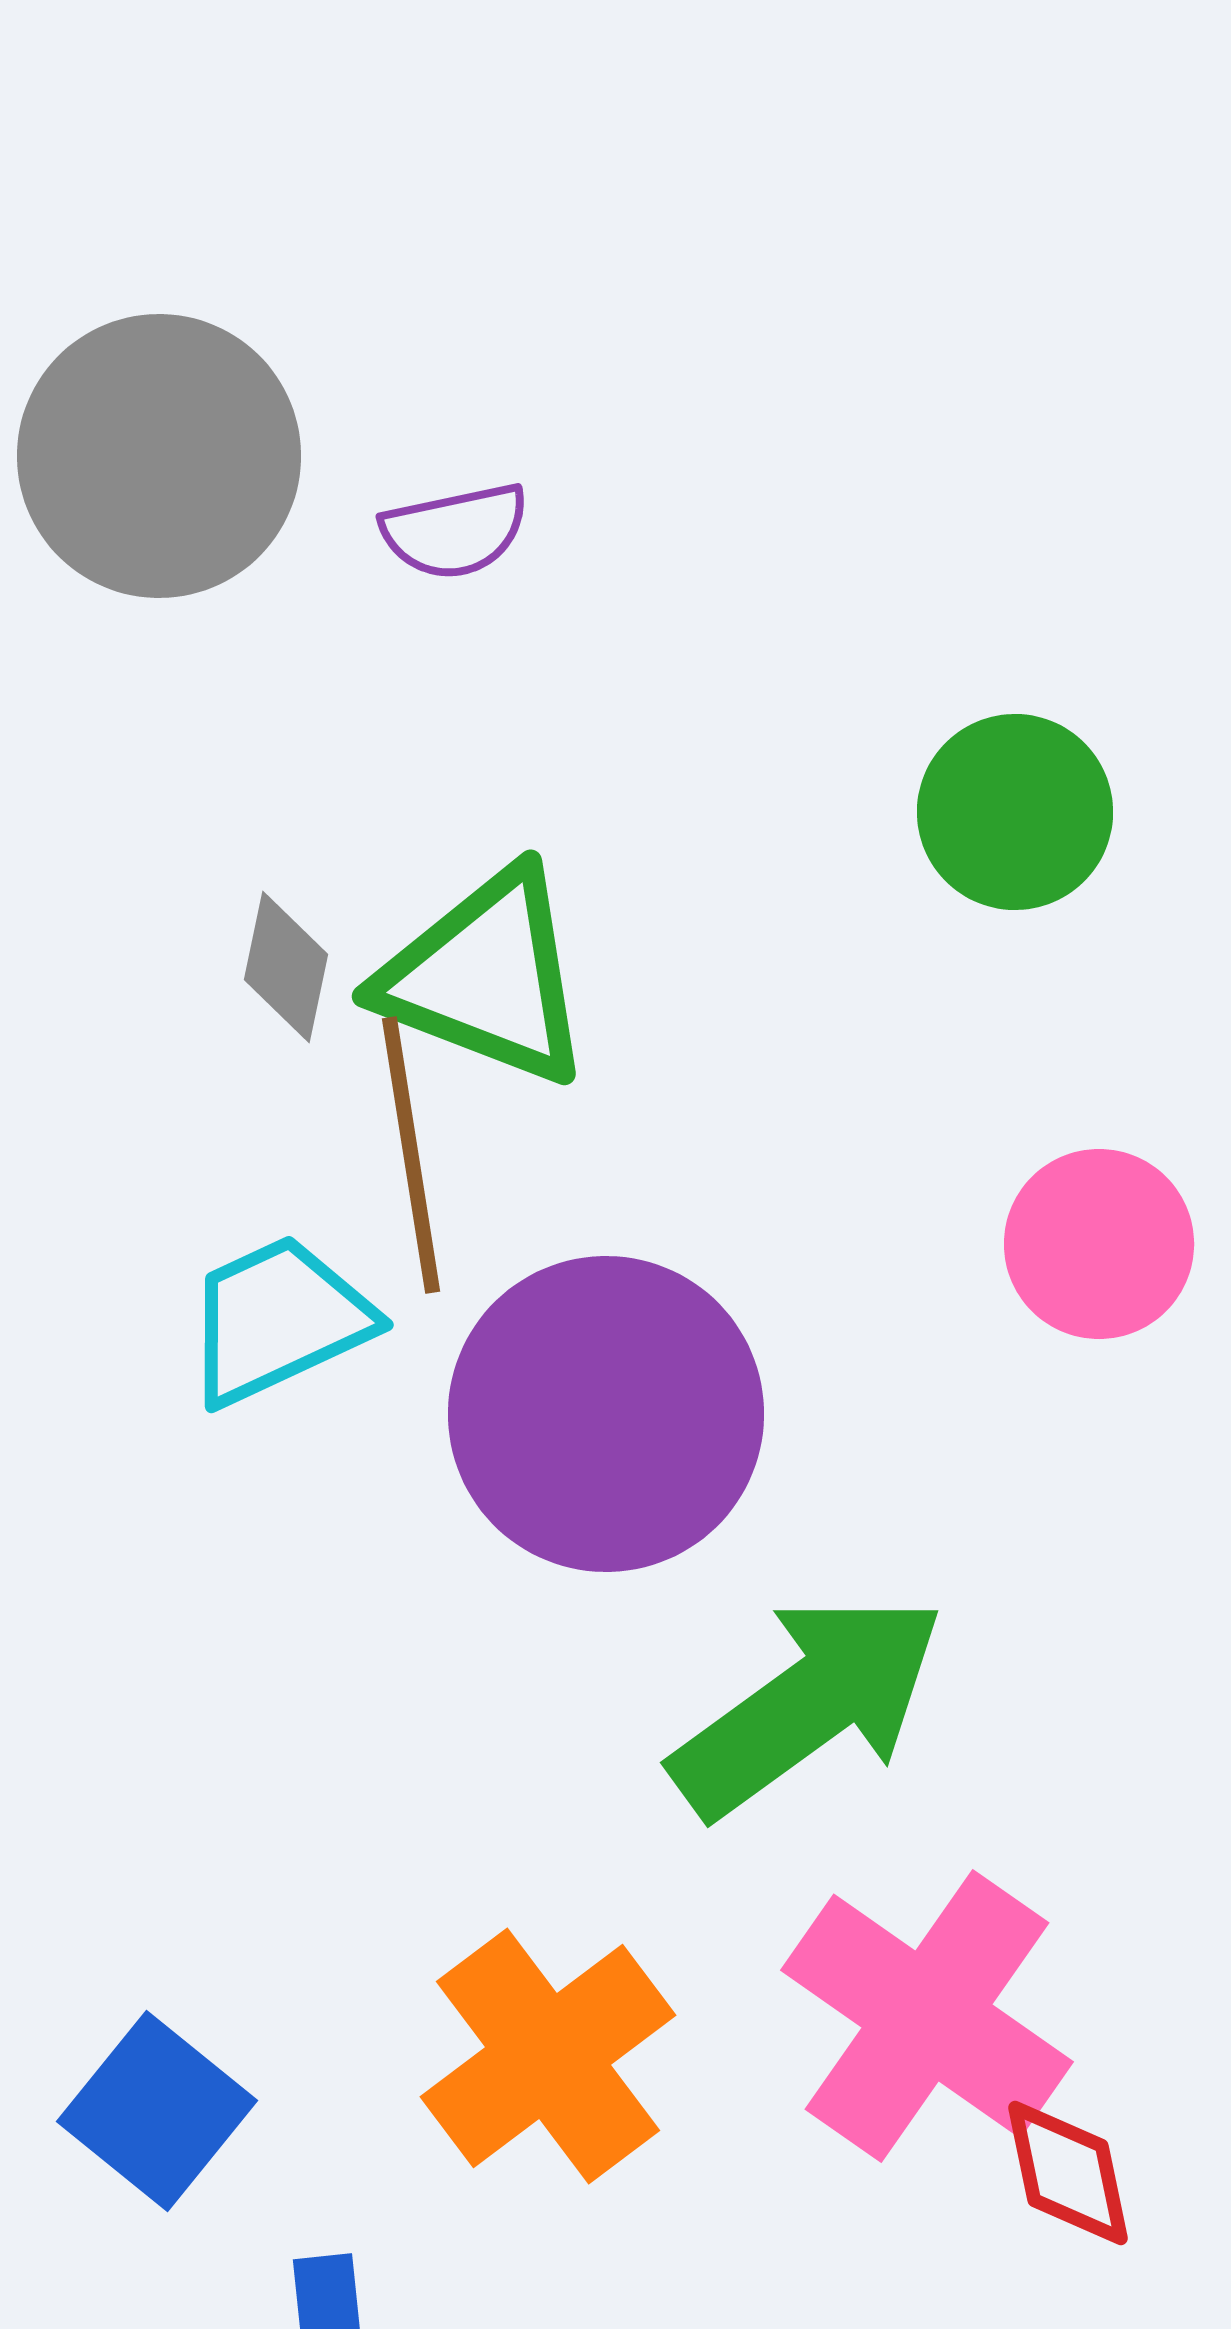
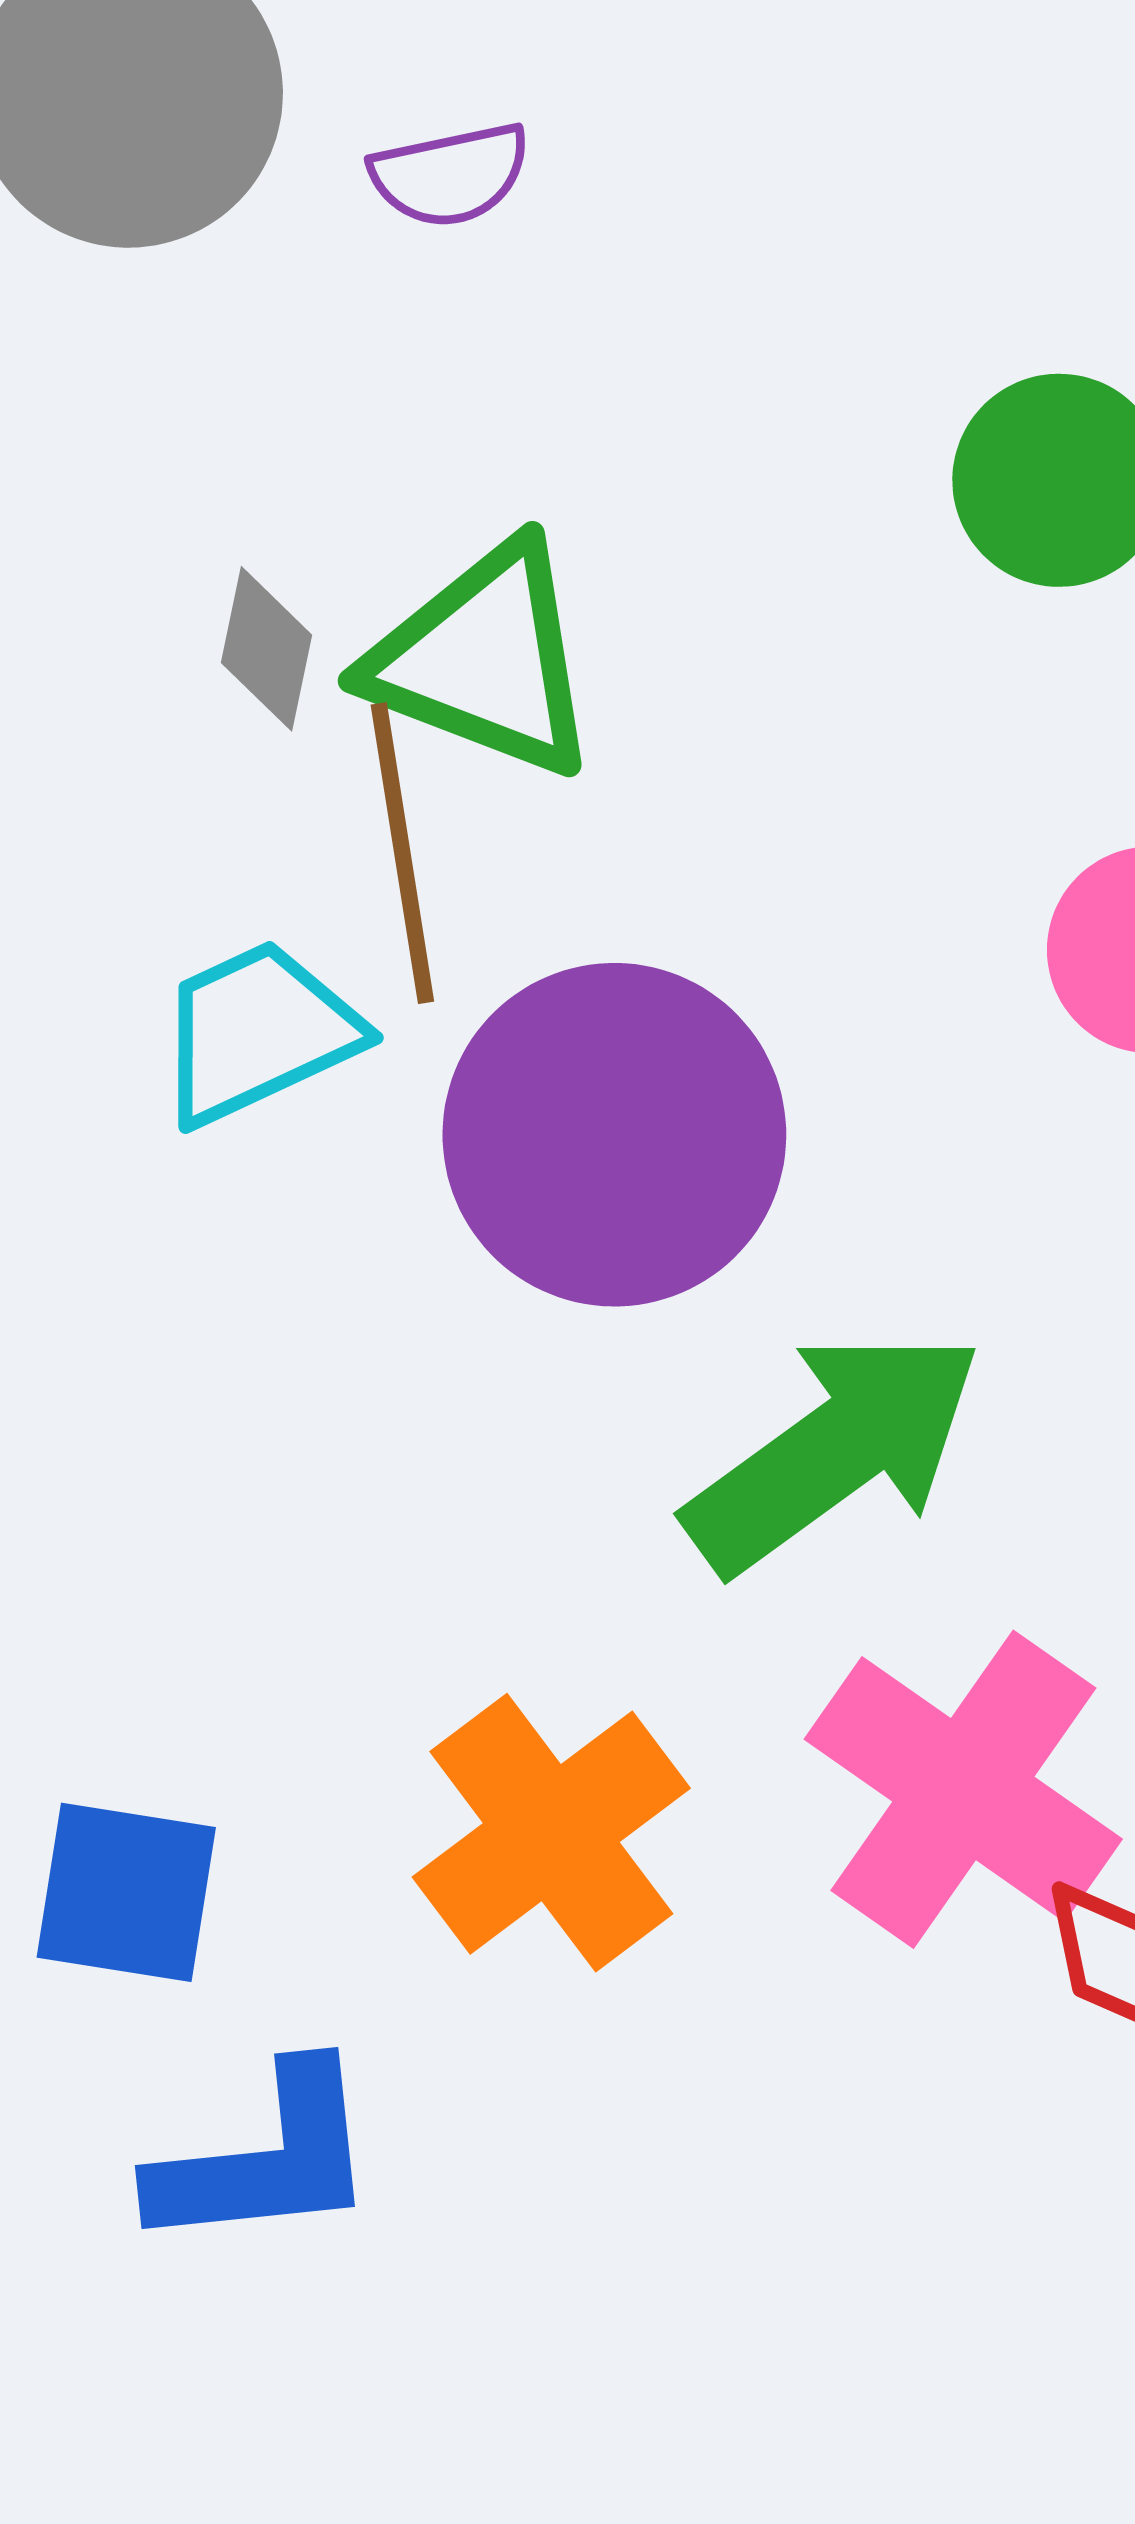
blue square: (157, 2111) -> (126, 1892), turned -30

